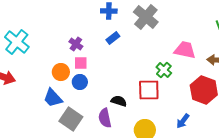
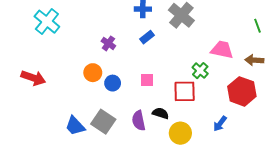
cyan cross: (17, 42) -> (47, 22), moved
pink square: (81, 63) -> (147, 80), moved
blue trapezoid: (53, 98) -> (75, 126), moved
black semicircle: (119, 101) -> (161, 113), moved

